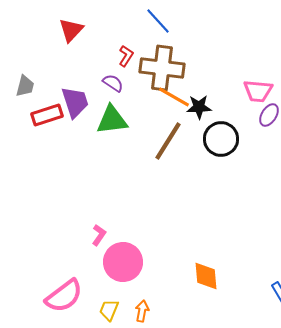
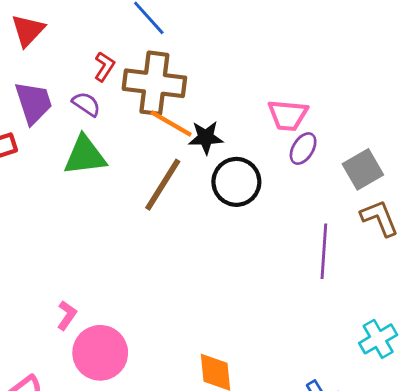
purple trapezoid: (75, 102) -> (33, 103), moved

